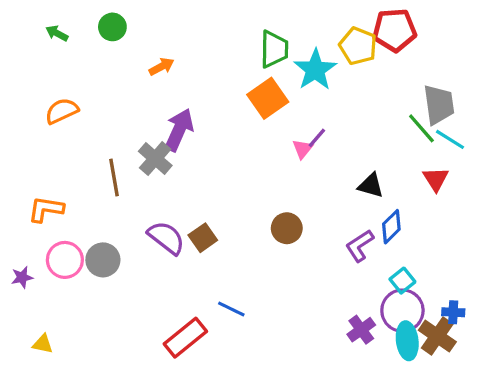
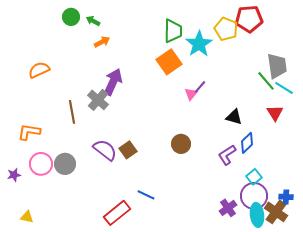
green arrow: (57, 33) -> (93, 21), moved

